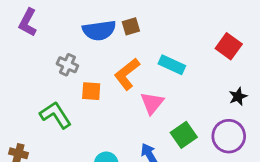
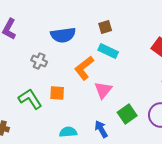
brown square: (131, 26) -> (105, 27), moved
cyan rectangle: (172, 65) -> (108, 51), moved
orange square: (91, 91) -> (57, 93), moved

